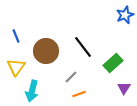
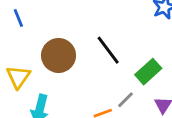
blue line: (16, 36) -> (18, 18), moved
gray line: (71, 77) -> (126, 100), moved

